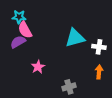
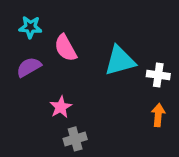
pink semicircle: (25, 30) -> (66, 48), moved
gray cross: (69, 87) -> (75, 139), moved

